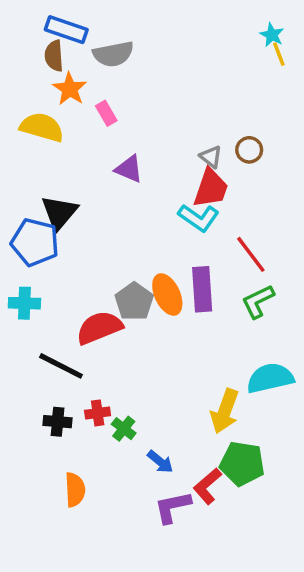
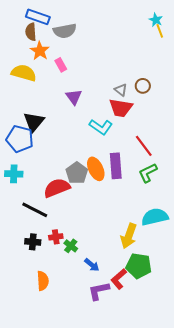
purple triangle: (129, 169) -> (74, 97), turned 30
red trapezoid: (211, 188) -> (121, 108), turned 80
cyan L-shape: (199, 218) -> (101, 127), moved

